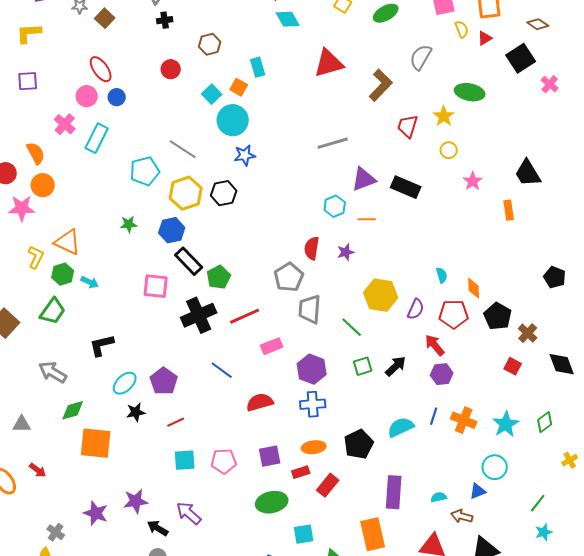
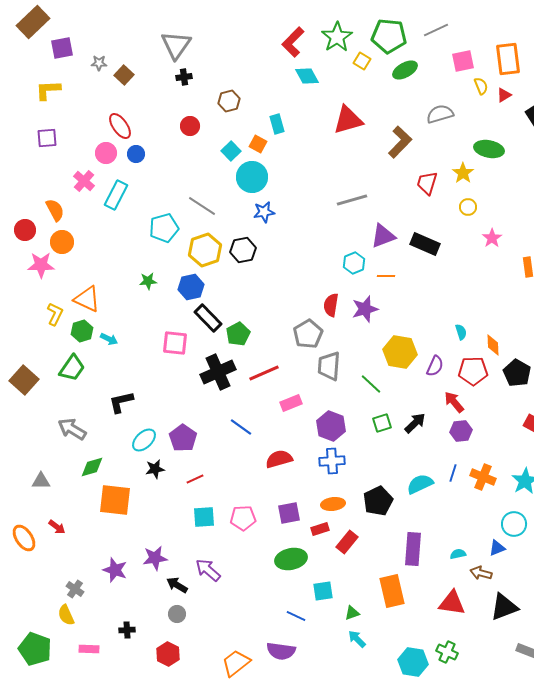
gray semicircle: (421, 57) -> (440, 114), turned 44
purple star: (346, 252) -> (365, 309), size x1.5

